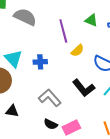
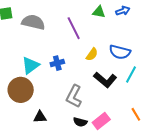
yellow semicircle: (77, 51) -> (92, 54), moved
cyan triangle: (13, 59) -> (30, 65), turned 48
gray L-shape: (50, 98) -> (74, 96), turned -100

